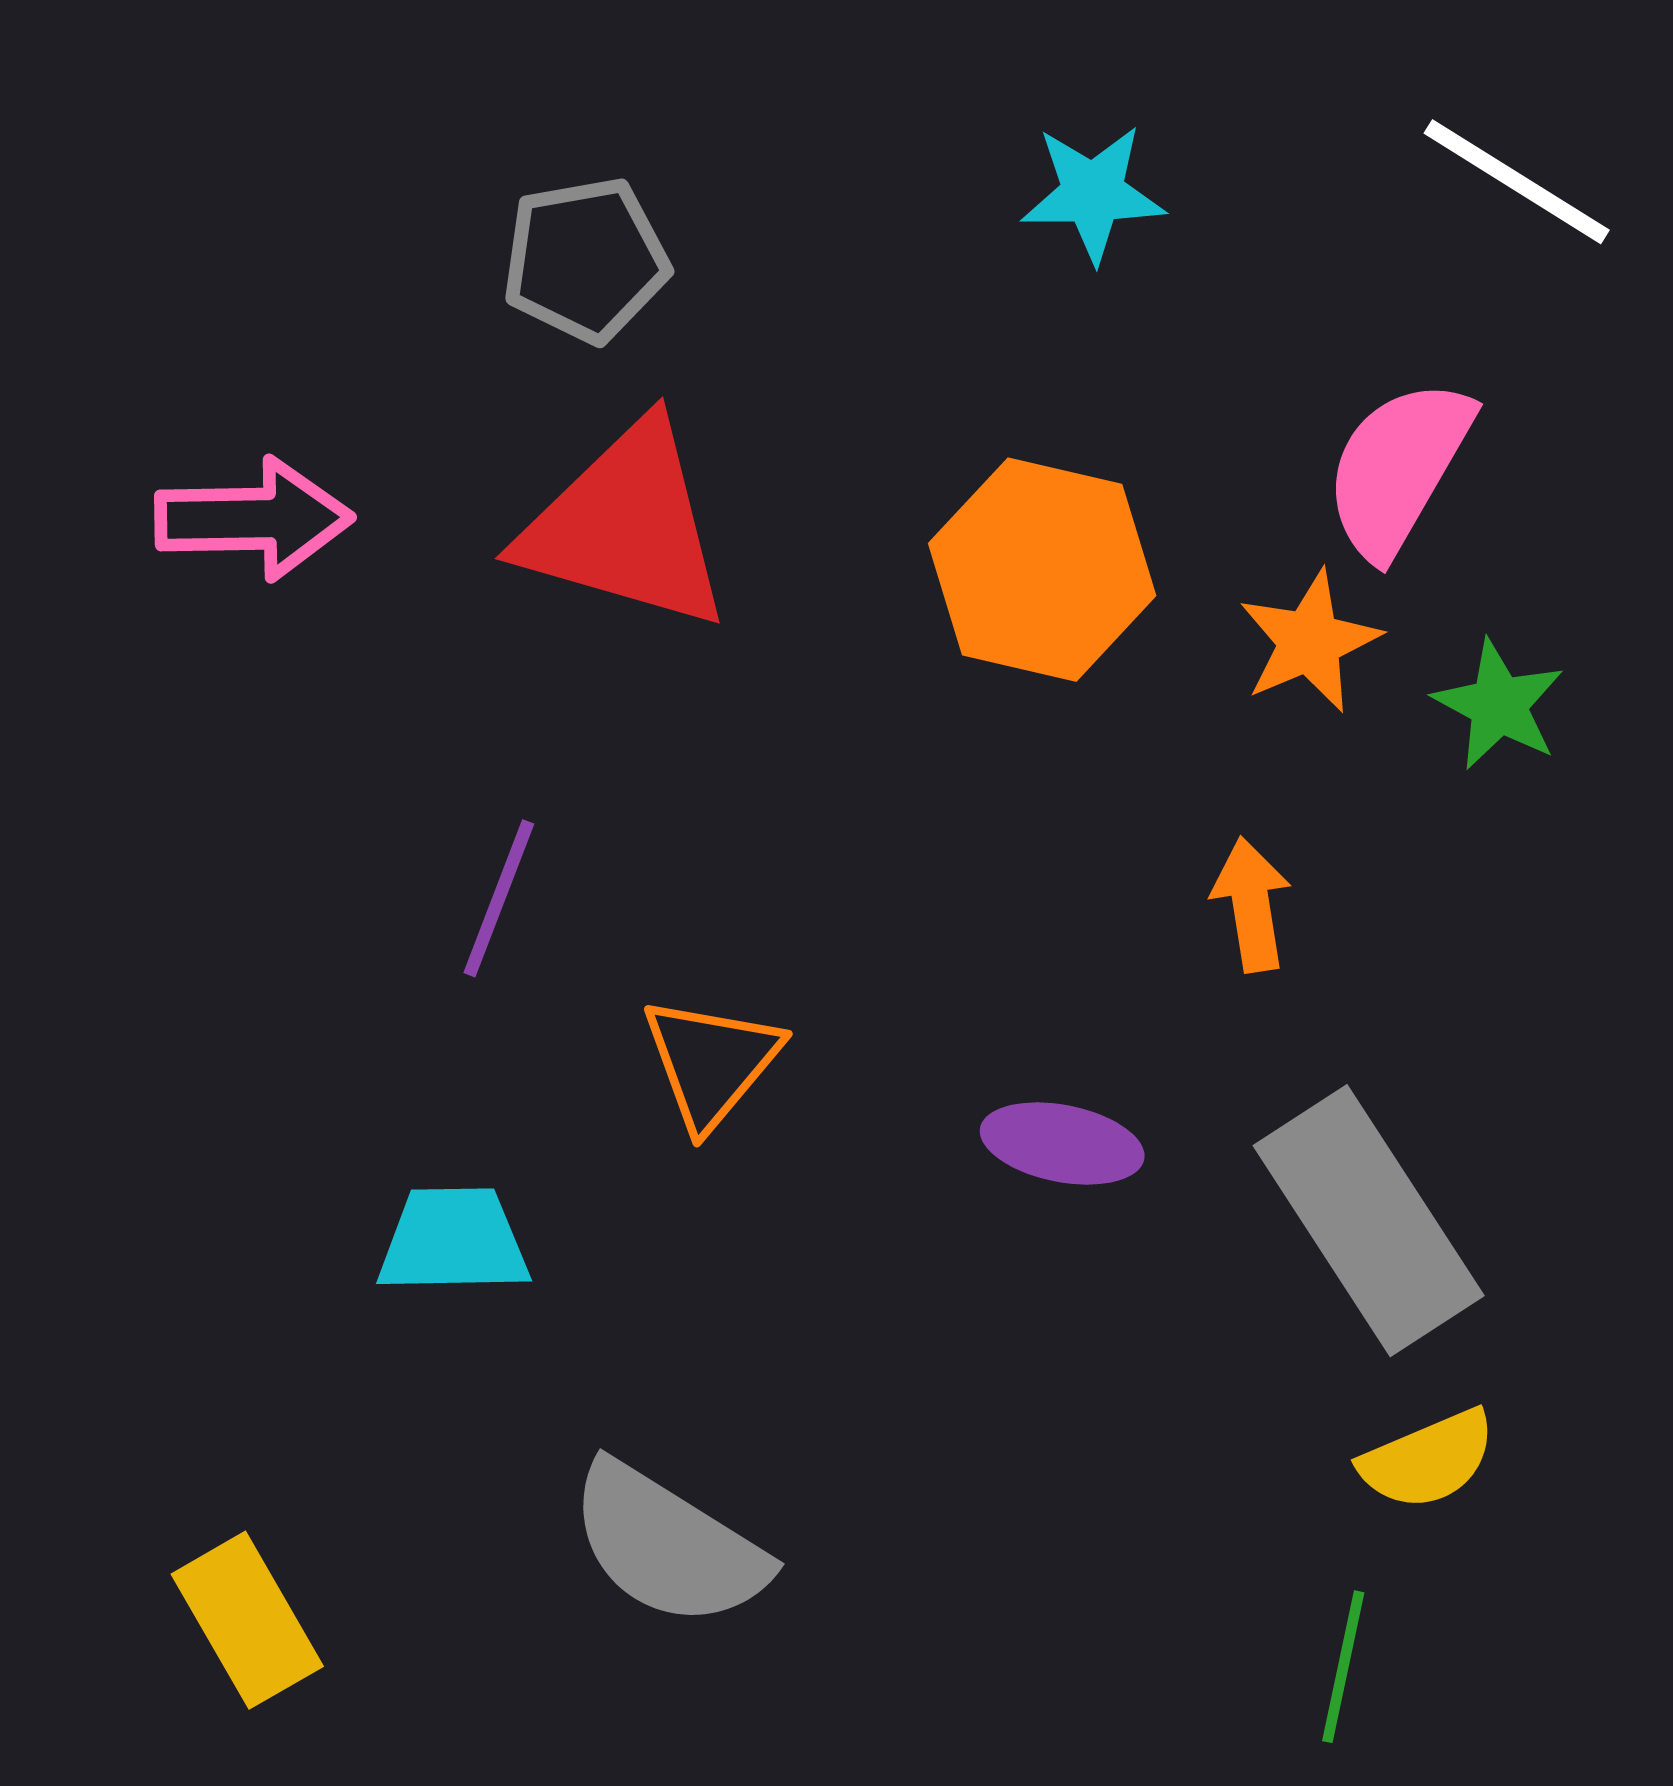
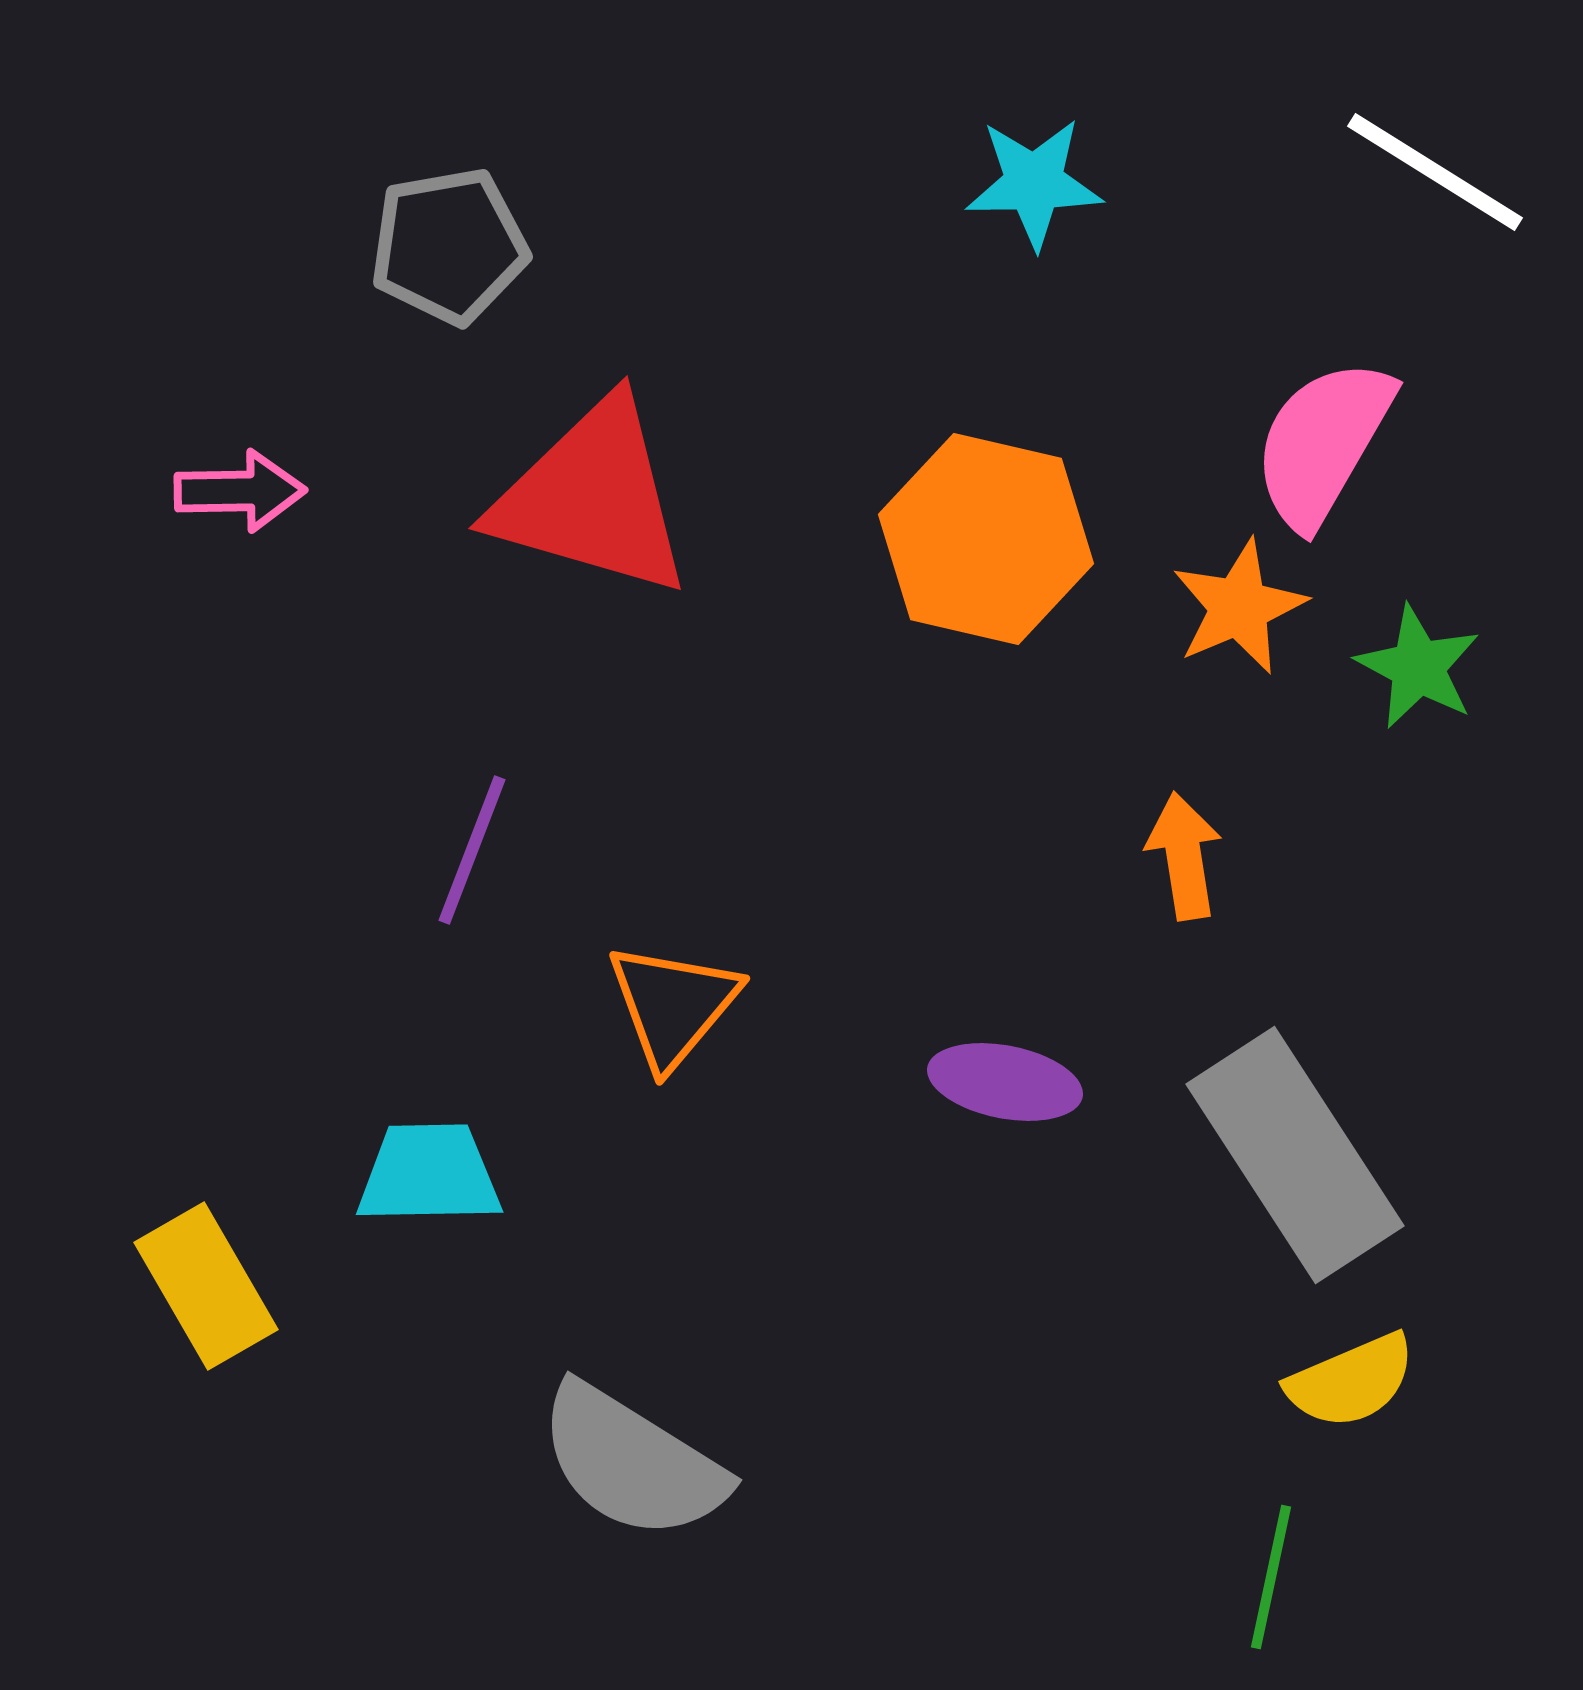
gray pentagon: (585, 260) -> (449, 246), moved
pink arrow: (254, 519) -> (240, 491), size x0.7
yellow rectangle: (247, 1620) -> (206, 1286), moved

